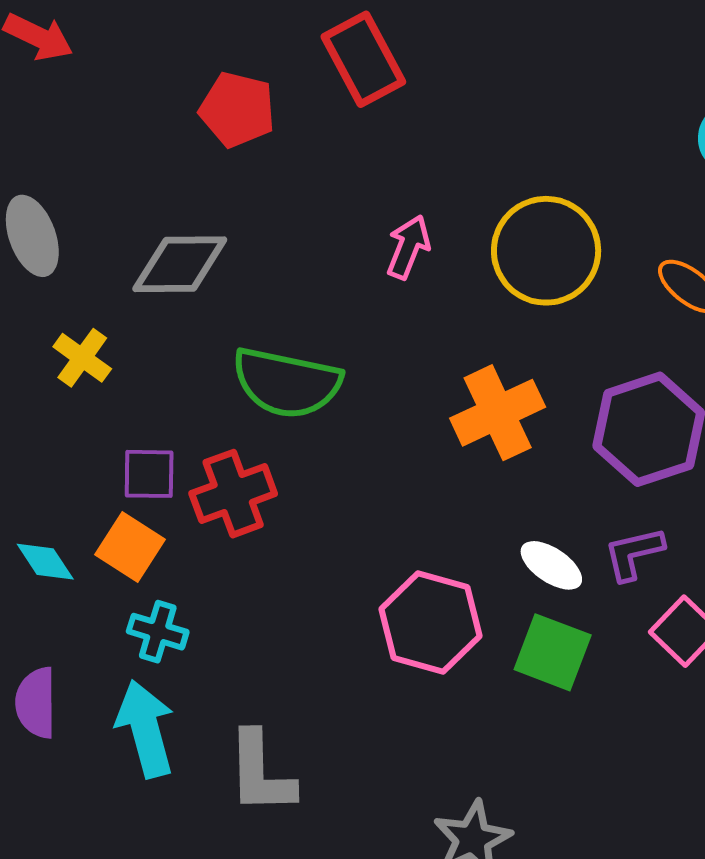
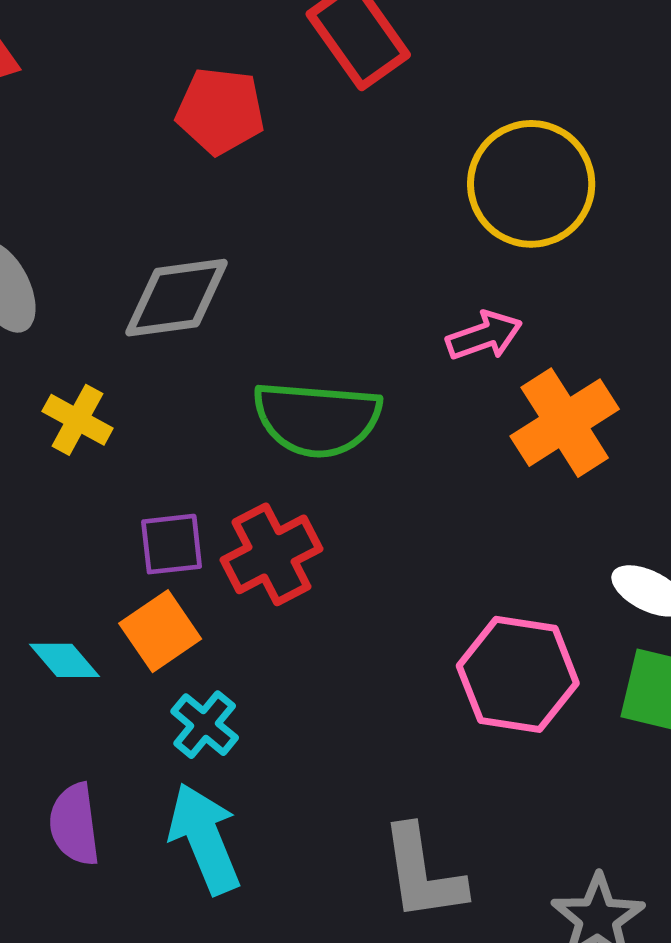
pink arrow: (408, 247) -> (484, 336), moved, turned 56
yellow circle: (546, 251) -> (531, 184), moved
orange square: (130, 547) -> (160, 631), turned 30
cyan cross: (158, 632) -> (205, 725), turned 30
gray L-shape: (261, 773) -> (423, 873), moved

